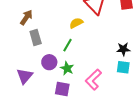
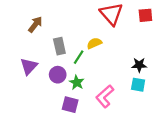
yellow semicircle: (76, 23) -> (94, 43), moved
gray rectangle: (36, 38) -> (59, 46), moved
purple triangle: (25, 76) -> (29, 66), moved

